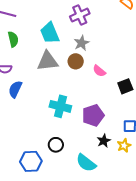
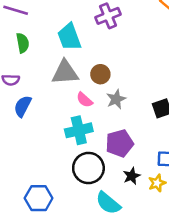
gray star: (81, 43) -> (116, 99), moved
pink semicircle: (99, 71) -> (84, 100), moved
cyan cross: (60, 106) -> (79, 130), turned -30
black circle: (56, 145) -> (88, 168), moved, size x1.6

